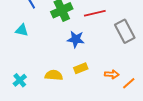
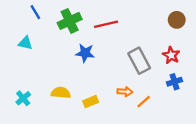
gray rectangle: (125, 31) -> (139, 61), moved
yellow rectangle: (81, 68) -> (91, 102), moved

